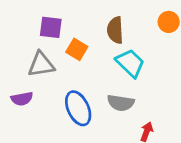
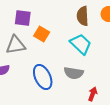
brown semicircle: (115, 30) -> (83, 16), moved

